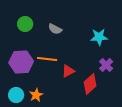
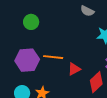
gray semicircle: (55, 29) -> (87, 11), moved

